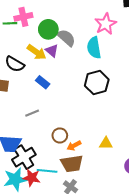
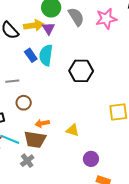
gray semicircle: (66, 38) -> (76, 17), moved
cyan semicircle: (94, 48) -> (46, 55), moved
yellow arrow: (37, 52) -> (34, 25), turned -60
brown circle: (60, 135) -> (24, 103), moved

